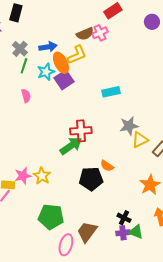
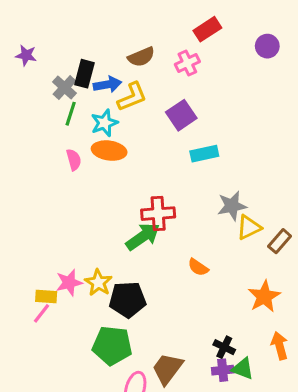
black rectangle: (16, 13) -> (84, 74), moved
brown semicircle: (85, 34) -> (141, 57), moved
yellow L-shape: (77, 55) -> (132, 97), moved
orange ellipse: (61, 63) -> (109, 151), moved, turned -55
purple square: (64, 80) -> (181, 115), moved
black pentagon: (91, 179) -> (127, 300), moved

